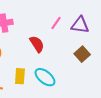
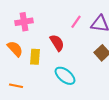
yellow rectangle: (20, 76) -> (35, 57), moved

